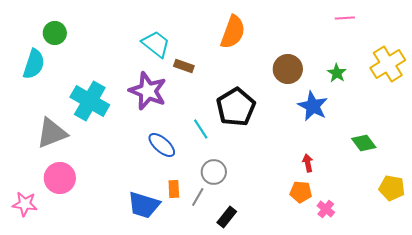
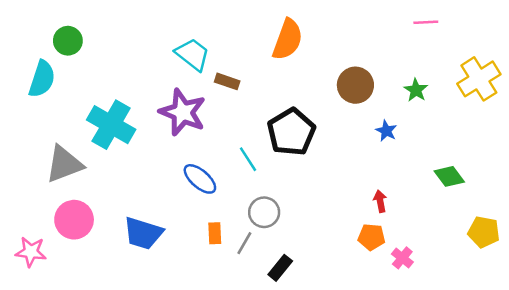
blue star: (313, 106) -> (386, 131), size x0.6
blue trapezoid: (144, 205) -> (143, 233), moved

